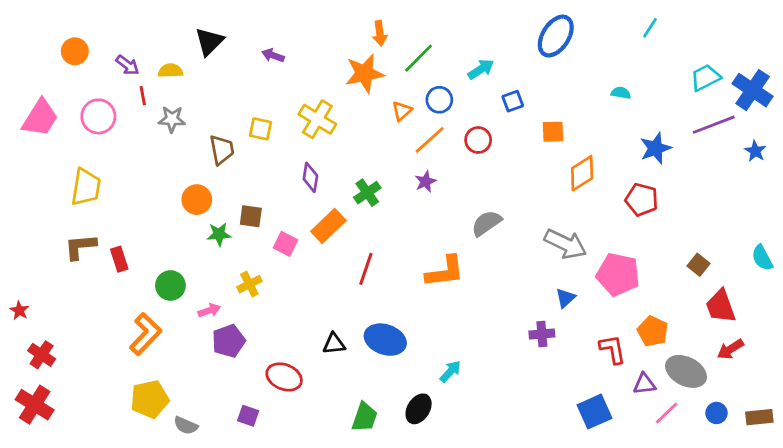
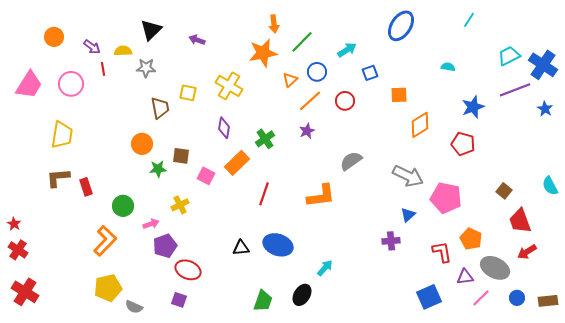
gray star: (172, 119) -> (146, 68), moved
red cross: (42, 355) -> (18, 250), moved
red ellipse: (284, 377) -> (188, 270), moved

